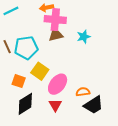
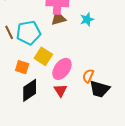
orange semicircle: (83, 92) -> (88, 76), turned -56
black trapezoid: (94, 105) -> (100, 89), turned 50

